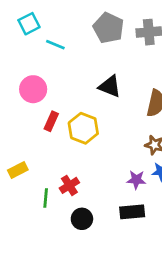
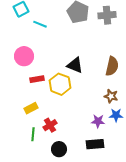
black triangle: (110, 86) -> (75, 65), moved
red rectangle: (51, 121) -> (37, 79), turned 56
yellow rectangle: (18, 170) -> (31, 108), moved

